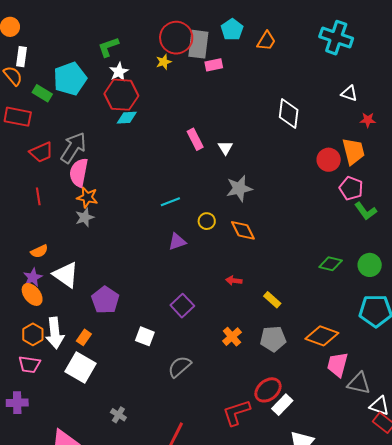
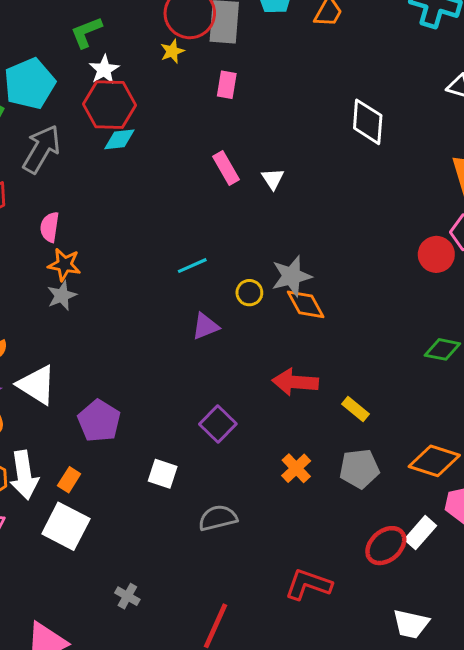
pink rectangle: (214, 65) -> (227, 85), moved, turned -66
gray arrow: (73, 148) -> (42, 149), moved
red circle: (329, 160) -> (436, 254), moved
pink semicircle: (79, 173) -> (50, 227), size x0.7
gray star: (239, 188) -> (291, 276), moved
red arrow: (234, 281) -> (295, 382), size x1.8
gray semicircle: (180, 367) -> (218, 518), turned 30
red ellipse: (268, 390) -> (386, 546), moved
white rectangle: (282, 405) -> (420, 533), moved
red L-shape: (236, 413) -> (308, 584), turned 40

